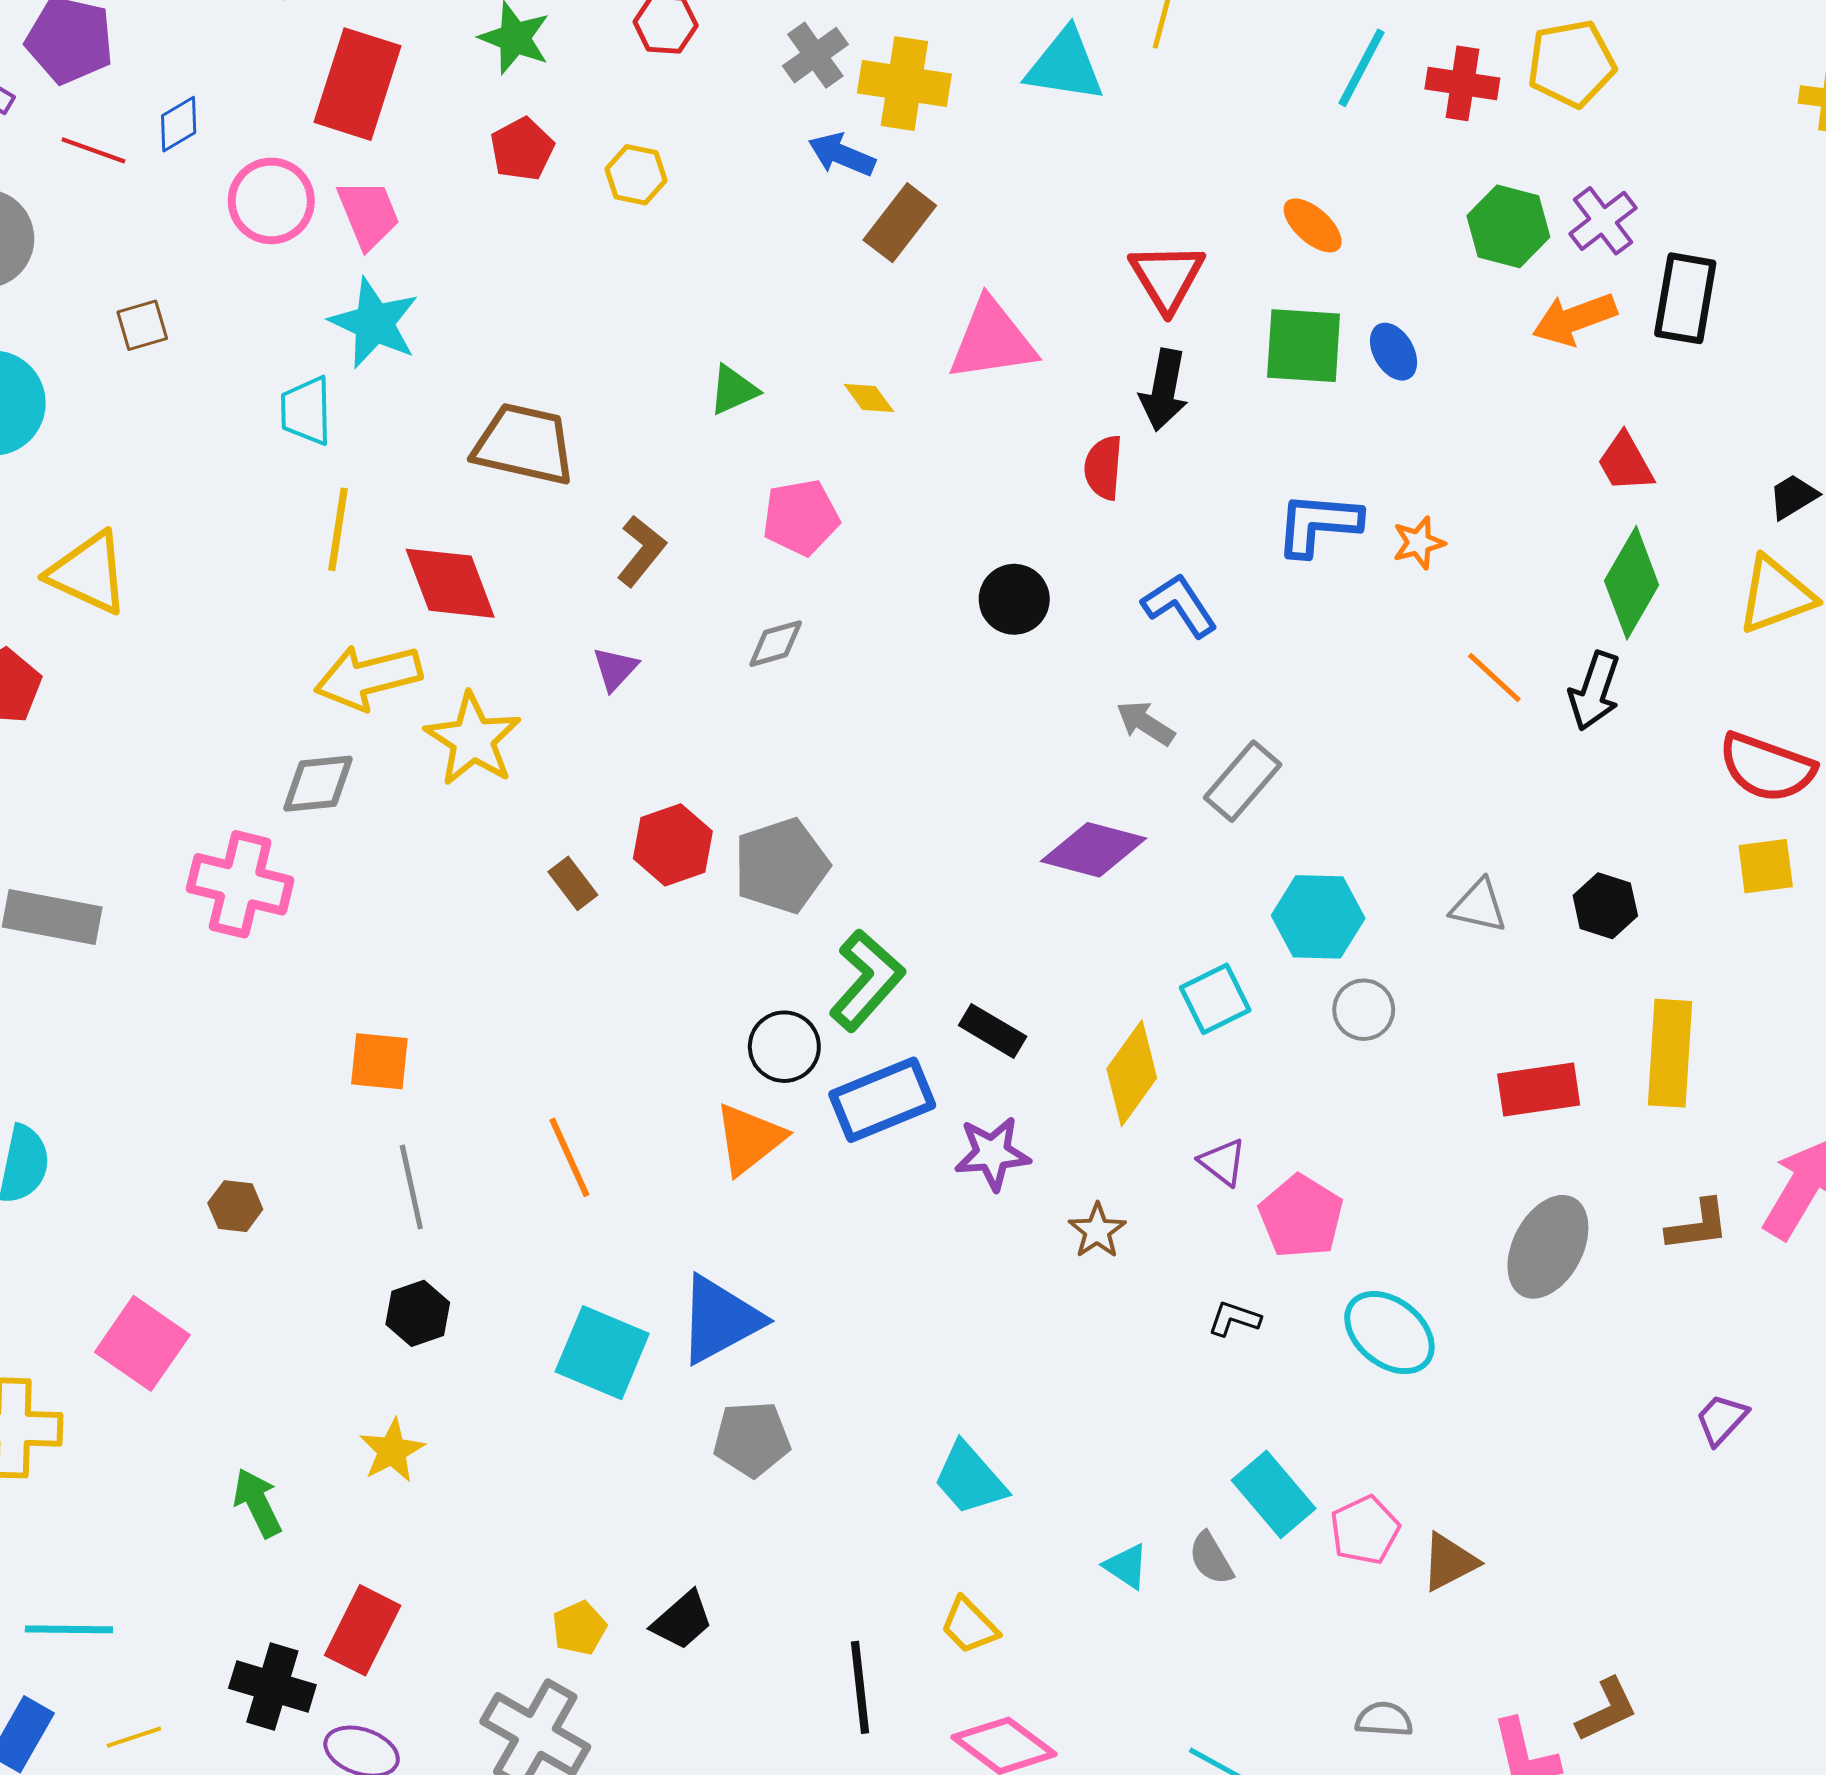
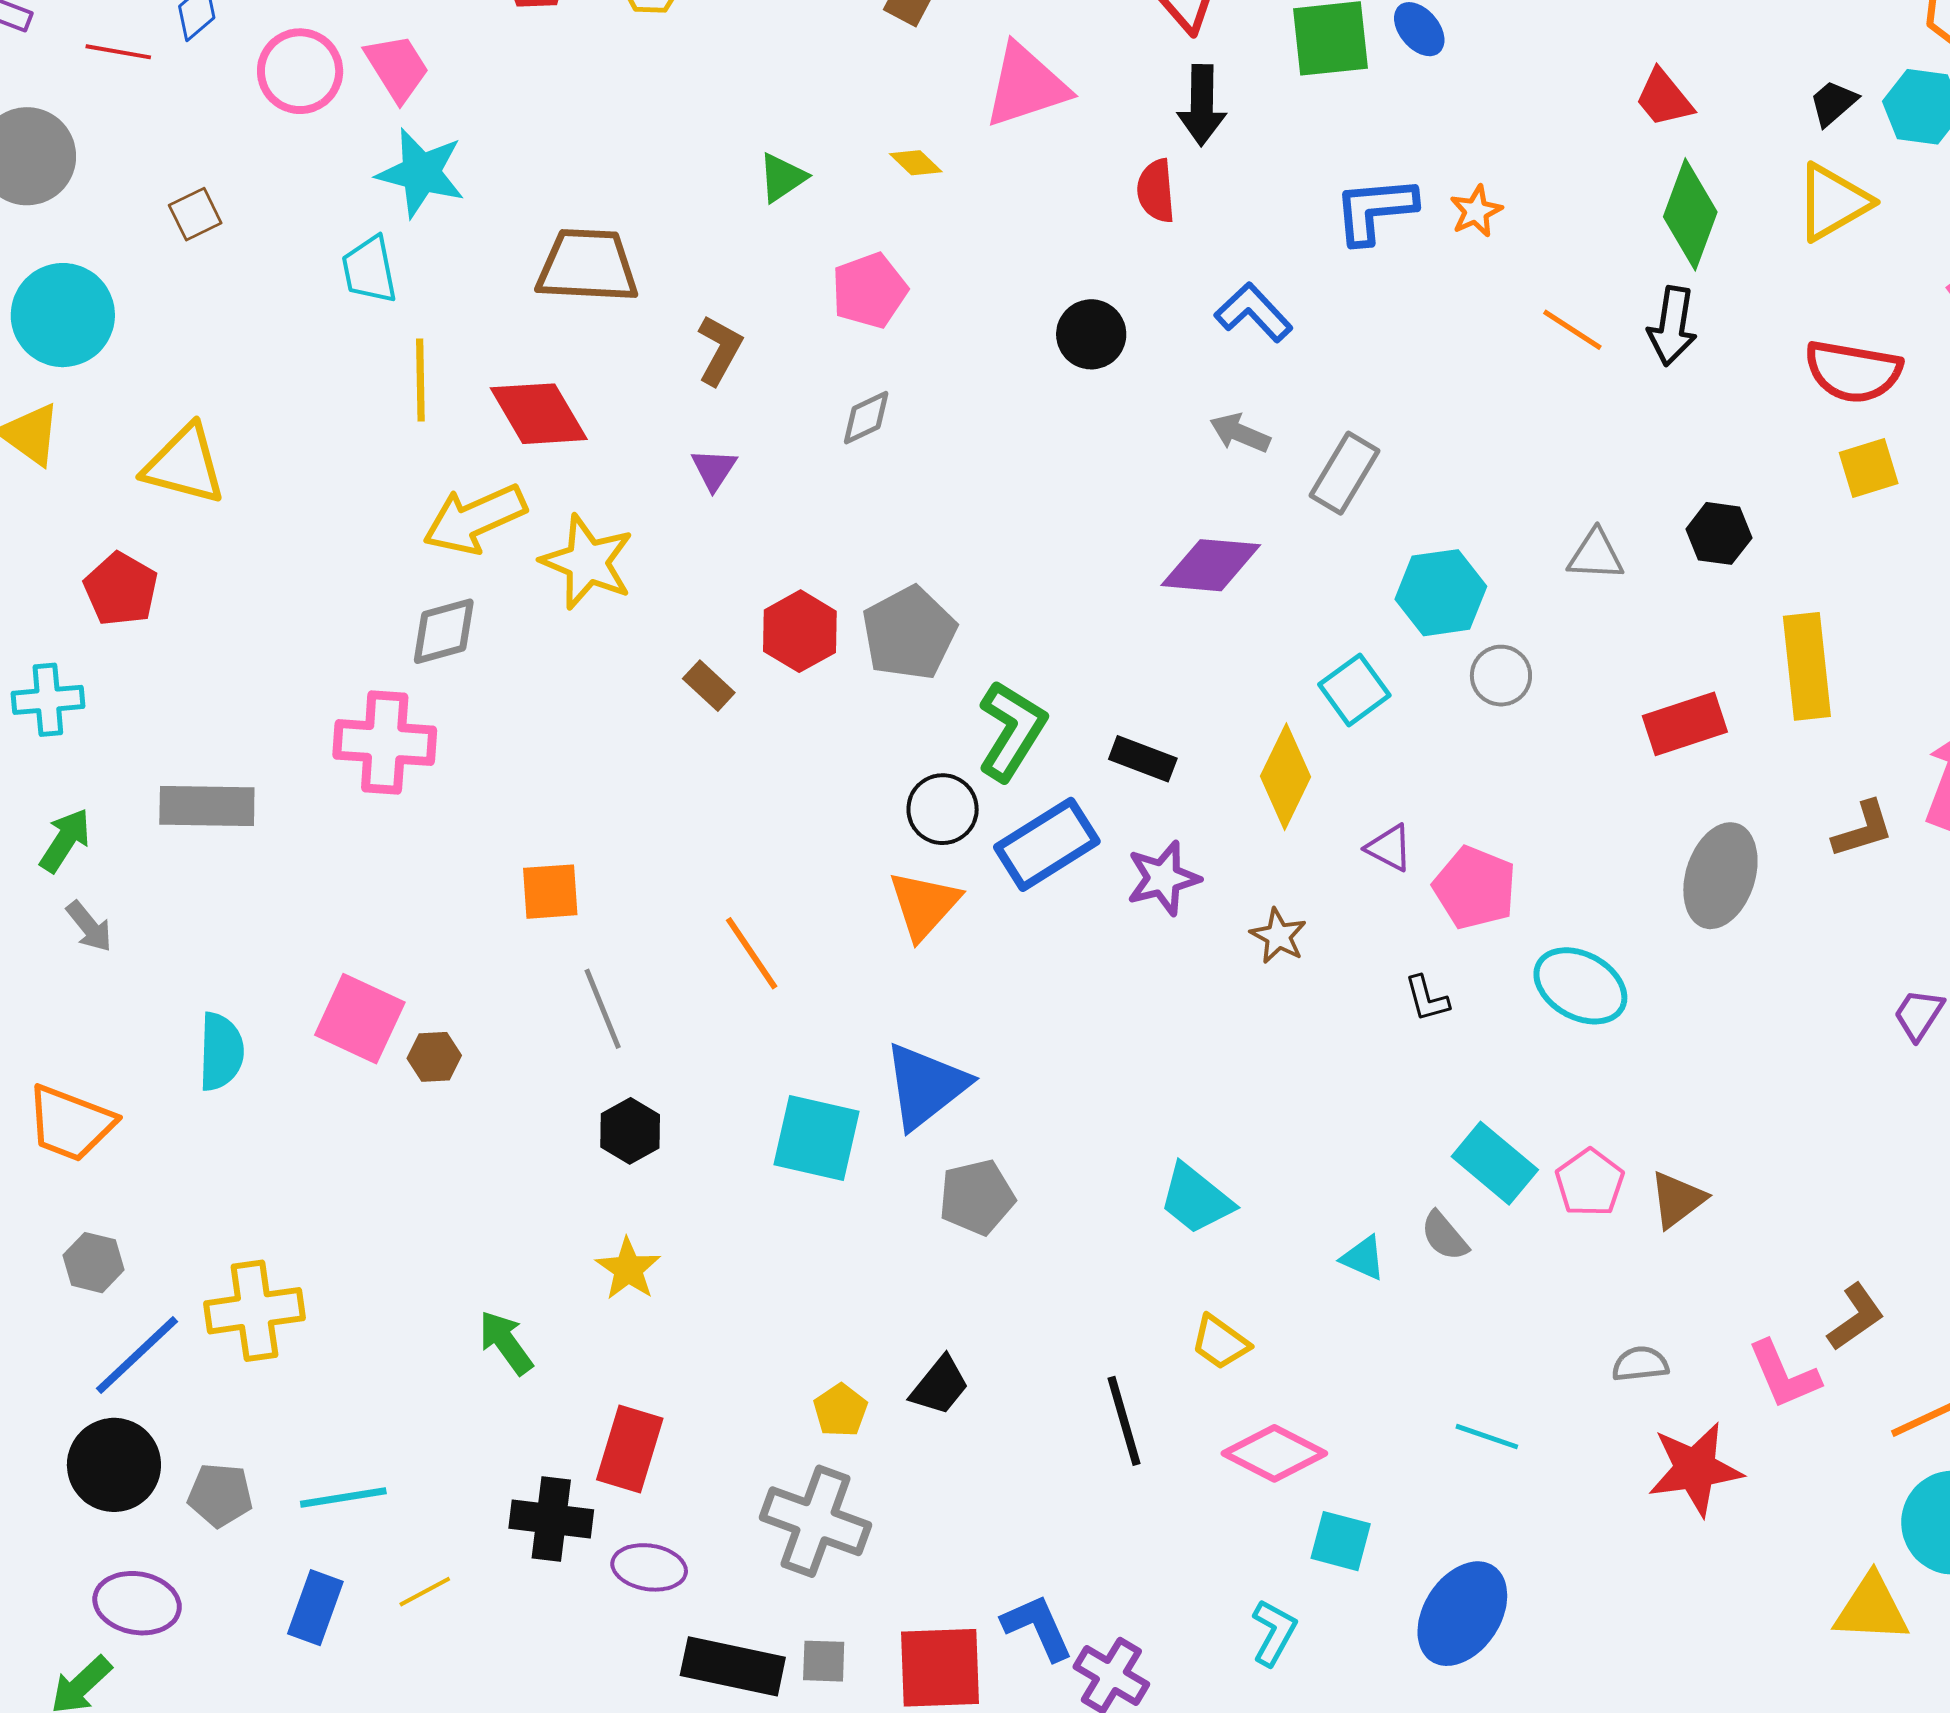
black L-shape: (1234, 1319) -> (1427, 999), turned -114
pink square: (142, 1343) -> (360, 1019), moved

